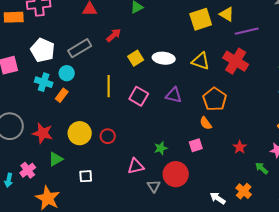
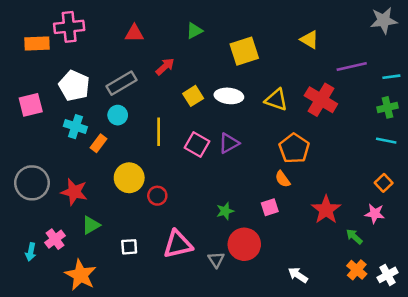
yellow square: (201, 19) -> (244, 51), moved
purple line: (247, 31) -> (352, 67), moved
cyan circle: (67, 73) -> (118, 115), moved
purple triangle: (174, 95) -> (229, 143), moved, turned -42
yellow circle: (80, 133) -> (129, 178), moved
red star: (240, 147) -> (326, 210), size x1.6
pink triangle: (136, 166) -> (178, 244), moved, size x1.4
orange cross: (244, 191) -> (357, 270), moved

